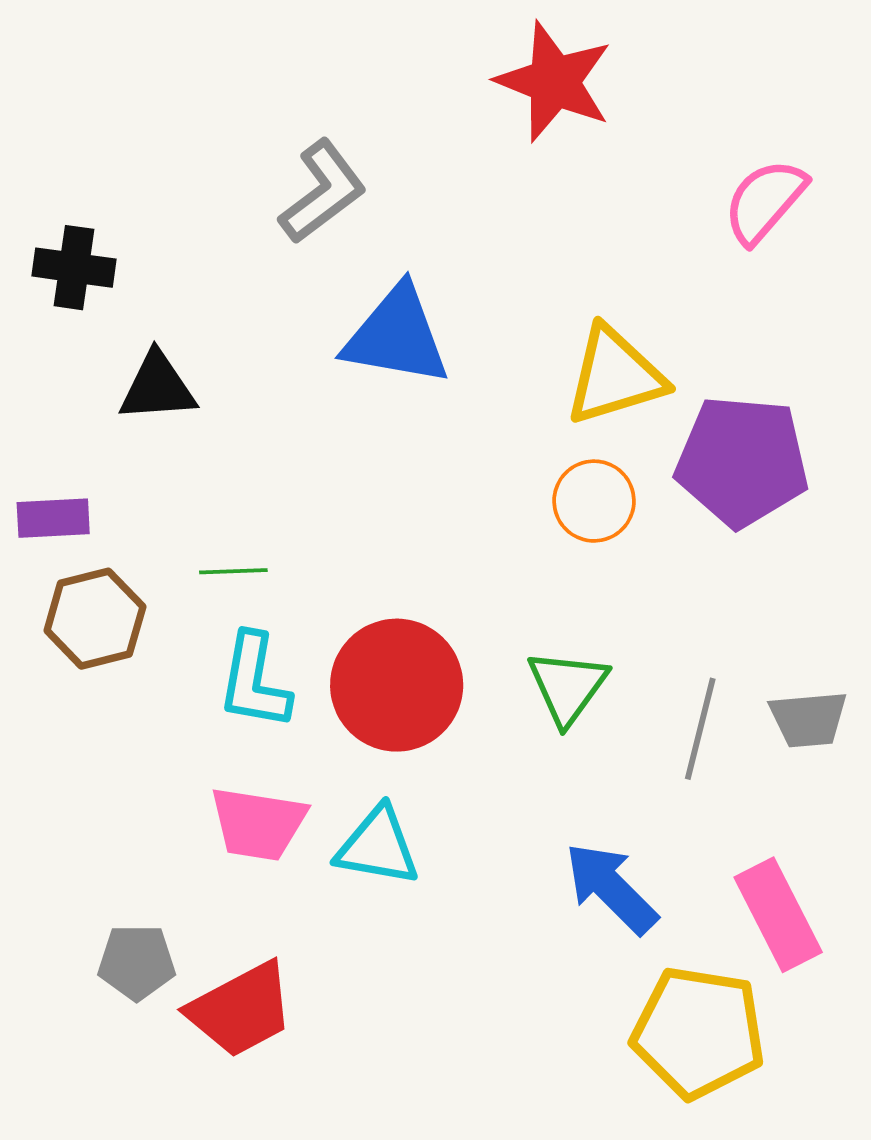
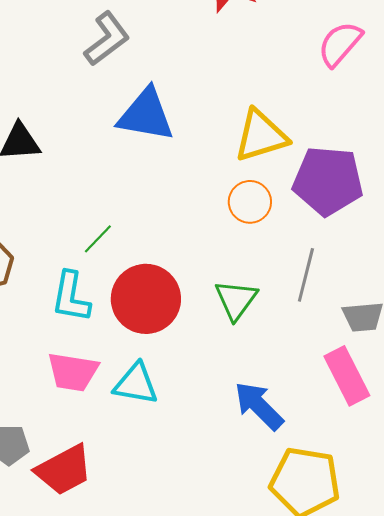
green line: (233, 571) -> (98, 239), moved, turned -44
gray line: (700, 729) -> (306, 275), moved
pink rectangle: (778, 915) -> (347, 376), moved

